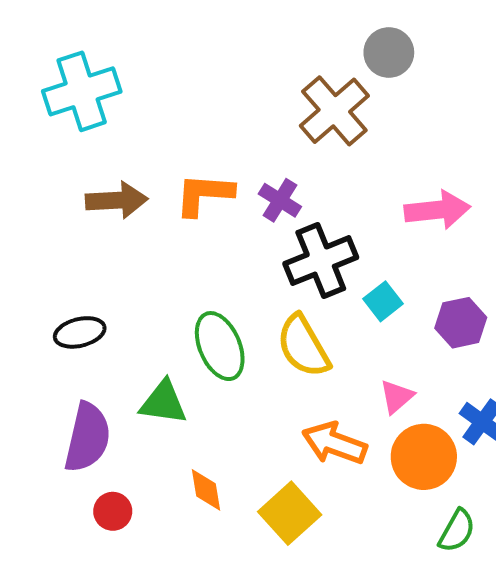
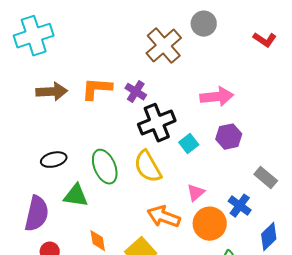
gray circle: (389, 52) -> (204, 24), moved
purple hexagon: (461, 323) -> (229, 137), moved
black ellipse: (80, 332) -> (54, 160), moved

